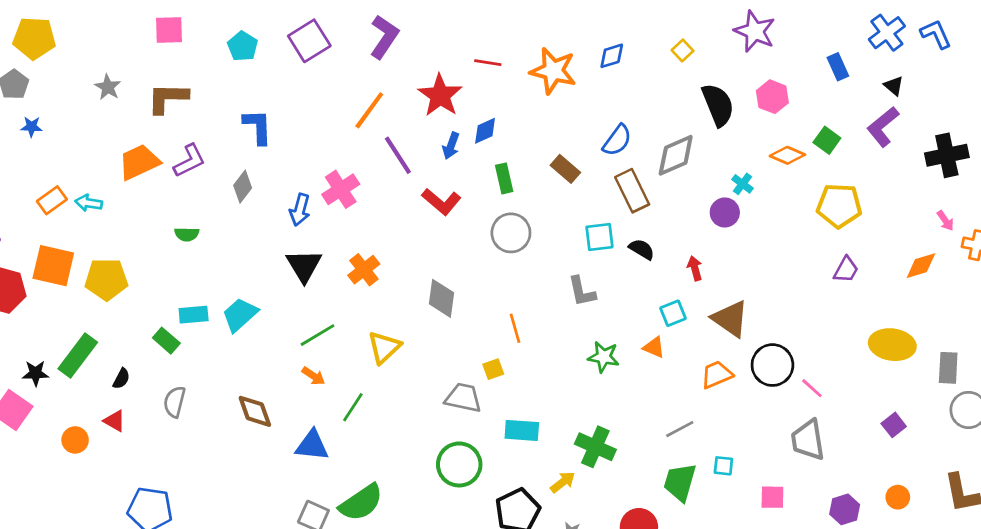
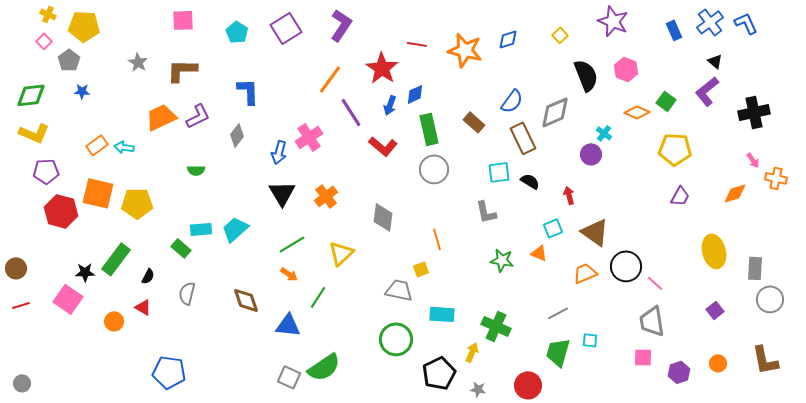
blue rectangle: (838, 67) -> (674, 30), moved
green rectangle: (504, 178) -> (429, 129), size x1.4
yellow ellipse: (892, 345) -> (714, 251), turned 68
yellow arrow: (563, 482) -> (472, 352), turned -30
pink square: (772, 497) -> (643, 357), moved

